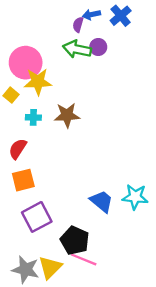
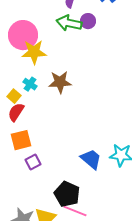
yellow square: (11, 95) -> (14, 96), moved
cyan cross: (33, 117) -> (30, 84), turned 32
purple square: (37, 217) -> (33, 162), moved, size x0.6

